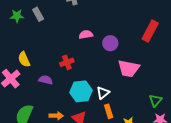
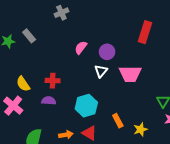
pink semicircle: (86, 35) -> (81, 48), turned -32
red cross: (67, 62) -> (53, 81), moved, turned 32
white triangle: (103, 93) -> (101, 71), moved

